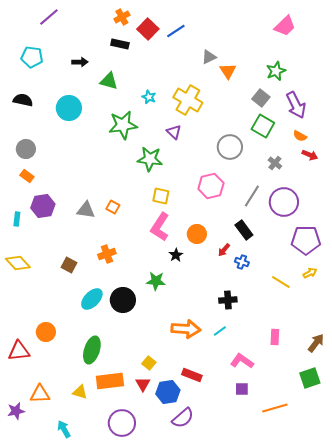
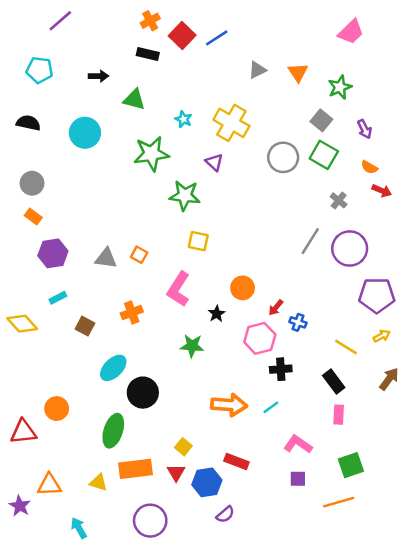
orange triangle: (228, 71) -> (298, 72), moved
purple arrow: (296, 105) -> (364, 129), size x0.6
gray circle: (230, 147) -> (283, 157), moved
pink hexagon: (211, 186) -> (260, 338), moved
cyan rectangle: (17, 219) -> (58, 298), moved, turned 56
pink L-shape: (160, 227) -> (179, 289), moved
black rectangle: (244, 230) -> (334, 381), moved
black circle: (123, 300) -> (143, 393), moved
brown arrow: (316, 343) -> (389, 379), moved
green square: (310, 378) -> (351, 465), moved
purple star: (16, 411) -> (20, 506), turned -30
purple semicircle: (183, 418) -> (225, 514), size x0.7

